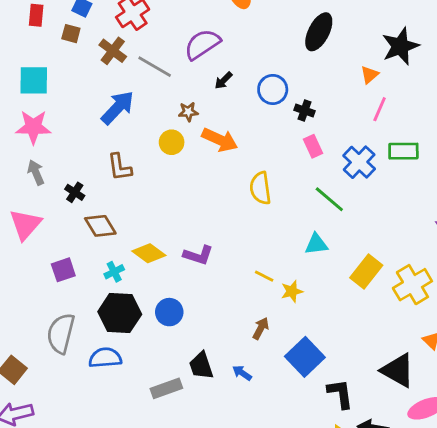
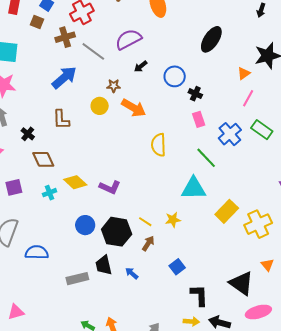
brown cross: (113, 51) -> (65, 37), turned 30
green rectangle: (403, 151) -> (262, 130), turned 30
cyan triangle: (316, 244) -> (194, 188), size x1.5
yellow line: (264, 276) -> (145, 222), moved
black hexagon: (120, 313) -> (117, 232), moved
blue square: (305, 357) -> (177, 267), size x0.6

